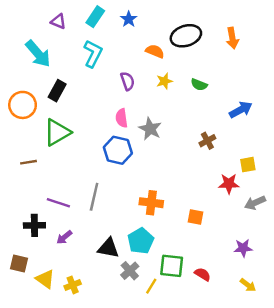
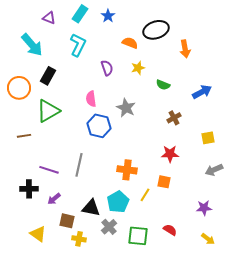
orange arrow: (232, 38) -> (185, 49), moved
green semicircle: (199, 85) -> (163, 85), moved
pink semicircle: (121, 118) -> (91, 99), moved
red star: (229, 184) -> (170, 154), moved
brown square: (19, 264) -> (67, 221), moved
green square: (172, 266) -> (138, 236), moved
yellow cross: (73, 285) -> (79, 239), moved, turned 32
yellow line: (151, 286) -> (145, 195), moved

